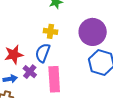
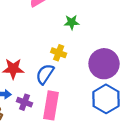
purple cross: (30, 72) -> (25, 102), moved, turned -32

